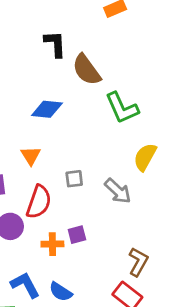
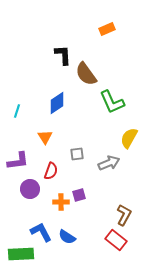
blue diamond: (47, 109) -> (57, 103), turned -40
gray arrow: (118, 191) -> (109, 163), turned -65
red semicircle: (39, 202) -> (51, 171), size x0.7

